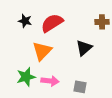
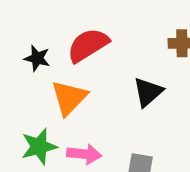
black star: (25, 21) -> (37, 58), moved

